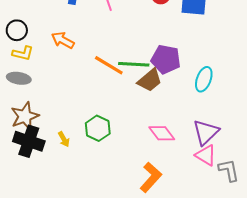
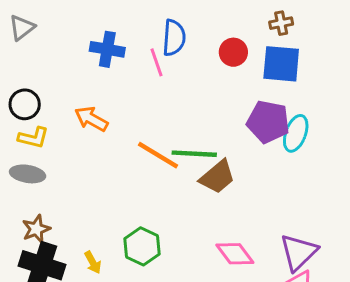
purple pentagon: (166, 59) -> (268, 122), moved
cyan ellipse: (204, 79) -> (296, 133), moved
brown star: (25, 116) -> (36, 229), size x0.7

